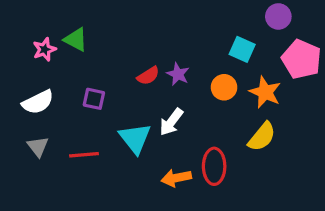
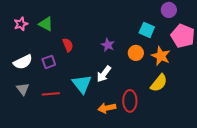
pink star: (44, 49) -> (21, 24), moved
red semicircle: (148, 76) -> (68, 45), moved, turned -80
purple square: (94, 99) -> (49, 62), moved, turned -32

